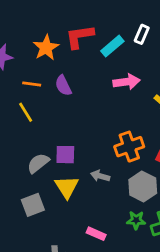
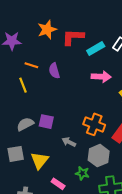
orange star: (46, 48) -> (47, 30), moved
orange cross: (129, 147) -> (94, 124), turned 30
yellow triangle: (67, 187) -> (40, 160), moved
green star: (136, 220) -> (82, 173), moved

